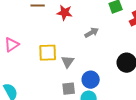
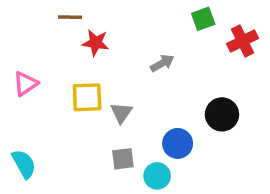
red star: (65, 13) -> (96, 43), moved
blue circle: (91, 80) -> (178, 143), moved

